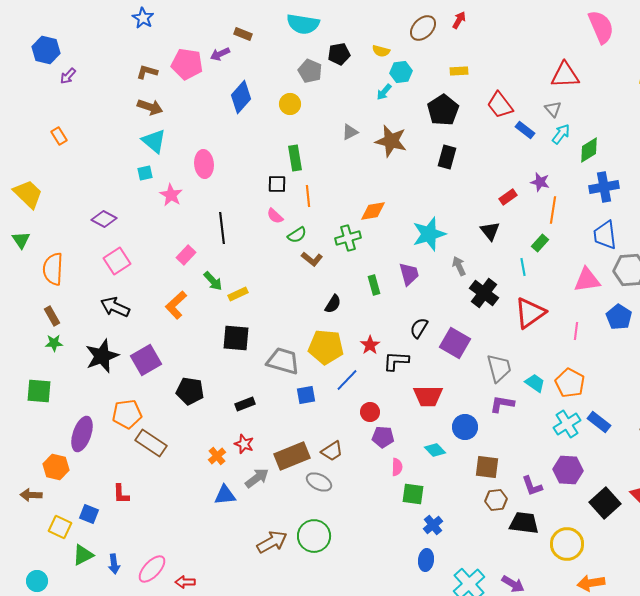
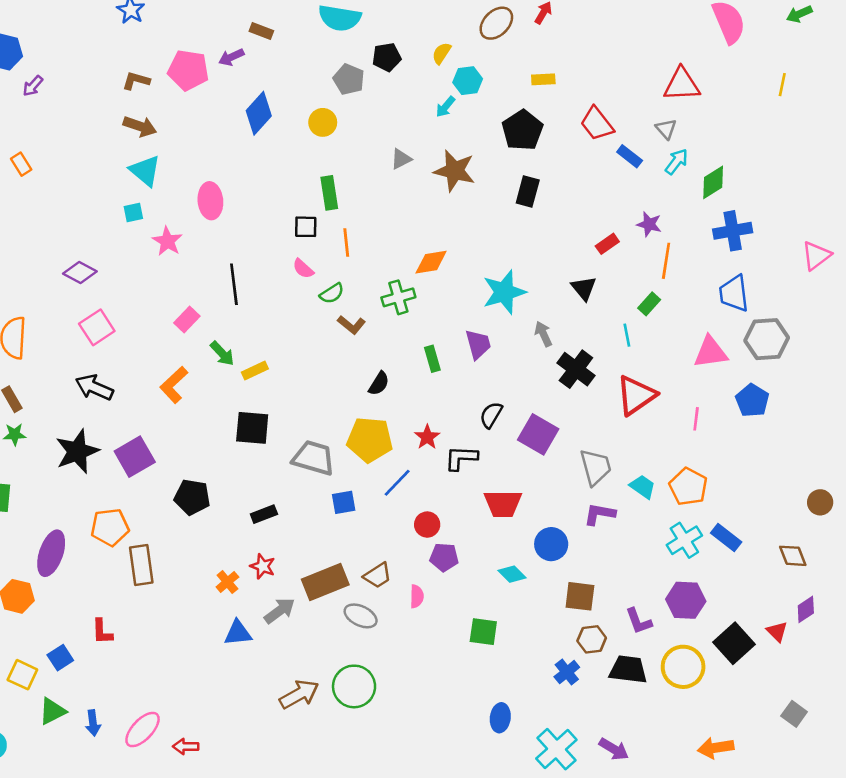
yellow semicircle: (381, 51) -> (442, 53), turned 108
brown rectangle: (151, 443) -> (141, 565), turned 48
pink semicircle: (397, 467) -> (417, 596), moved
blue square: (89, 514) -> (60, 658), turned 36
blue cross: (433, 525) -> (567, 672), moved
yellow circle: (567, 544) -> (683, 667), moved

